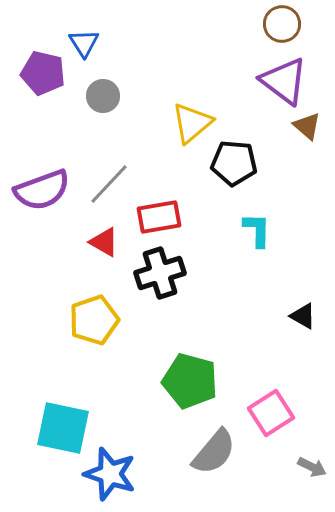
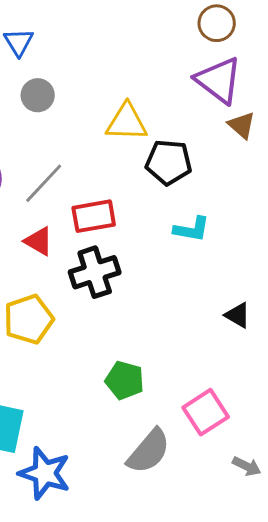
yellow triangle: (192, 123) -> (127, 122), turned 42
cyan L-shape: (257, 230) -> (192, 229), turned 99
green pentagon: (190, 381) -> (125, 380), size x0.7

